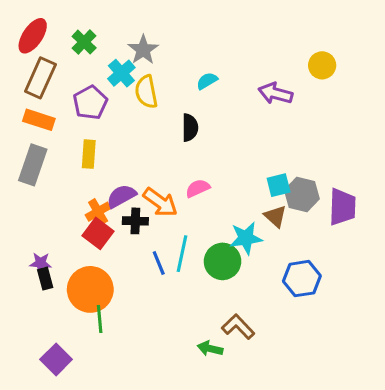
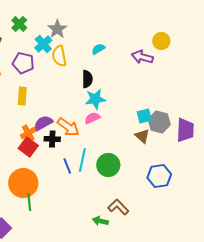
yellow circle: (322, 65) -> (161, 41), moved
purple pentagon: (90, 103) -> (23, 63), turned -30
cyan star: (246, 238) -> (95, 99), moved

